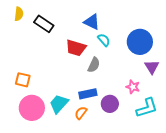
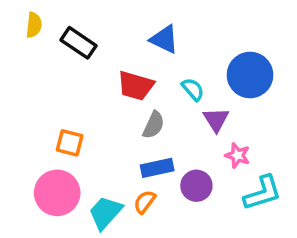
cyan semicircle: (104, 40) -> (193, 89), moved
gray semicircle: (94, 65) -> (154, 125), moved
purple triangle: (152, 67) -> (216, 120), moved
orange square: (23, 80) -> (70, 143), moved
cyan trapezoid: (59, 104) -> (105, 213), moved

